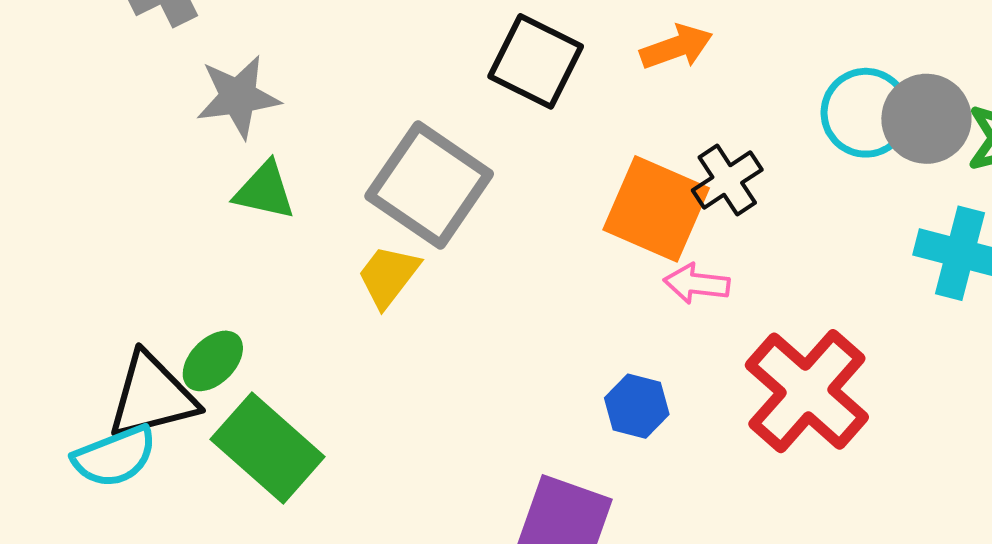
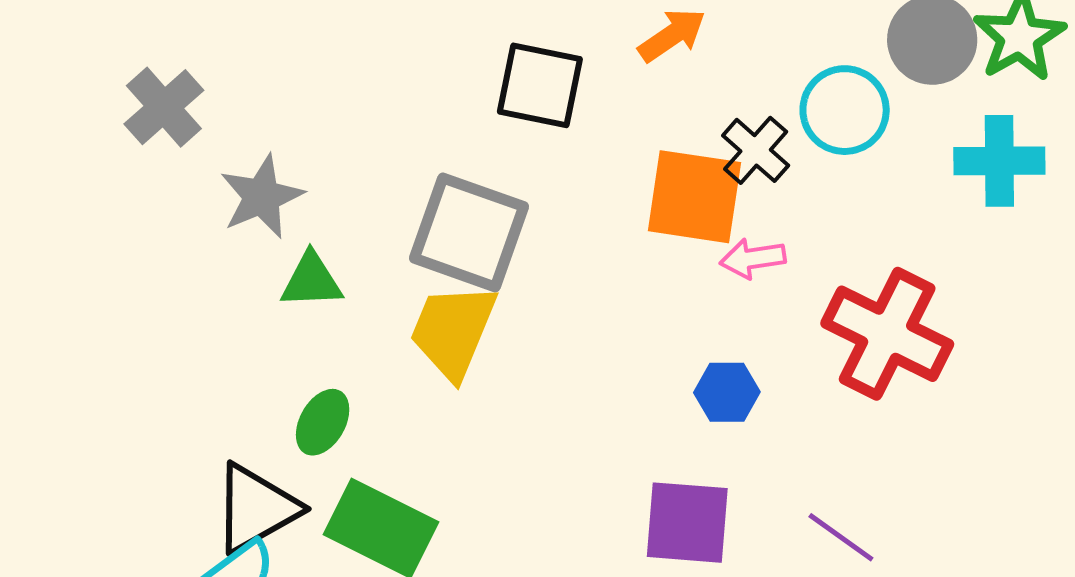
cyan circle: (866, 113) -> (845, 110), moved
yellow trapezoid: (388, 276) -> (453, 331), size x1.5
green ellipse: (213, 361) -> (323, 422), moved

